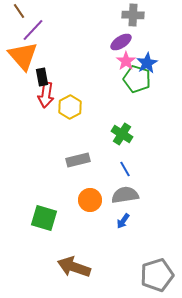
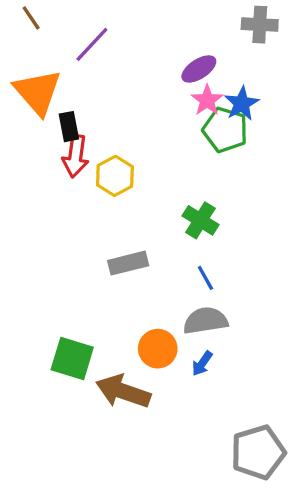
gray cross: (133, 15) -> (260, 25), moved
purple line: (33, 30) -> (92, 44), moved
orange circle: (90, 200) -> (158, 349), moved
brown arrow: (74, 267) -> (123, 391), moved

